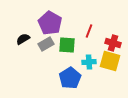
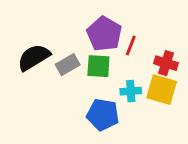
purple pentagon: (50, 23) -> (104, 34), moved
black semicircle: (23, 39) -> (34, 57), size x1.6
blue pentagon: (70, 78) -> (103, 115), turned -30

